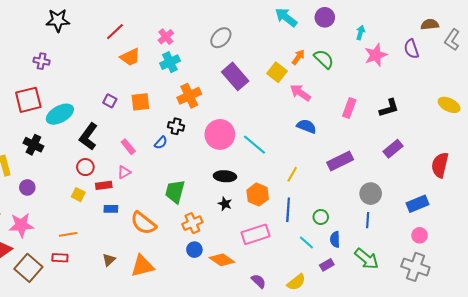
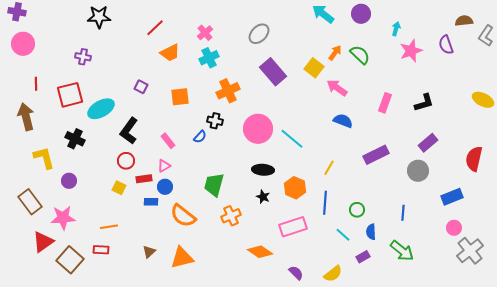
purple square: (110, 101) -> (141, 87), moved
gray circle: (371, 194) -> (418, 171), moved
blue circle: (194, 250) -> (165, 187), moved
gray cross: (415, 267) -> (470, 251), moved, turned 32

